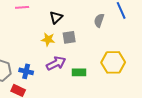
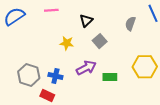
gray square: (69, 37) -> (100, 41), turned -32
yellow star: (48, 39) -> (67, 43), moved

